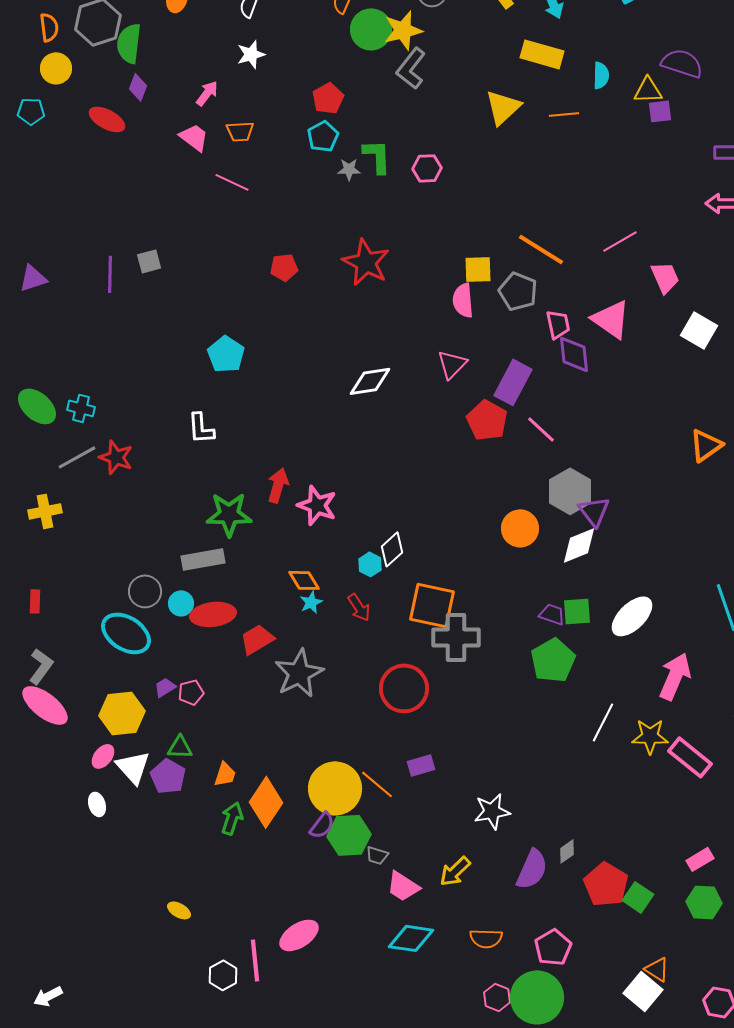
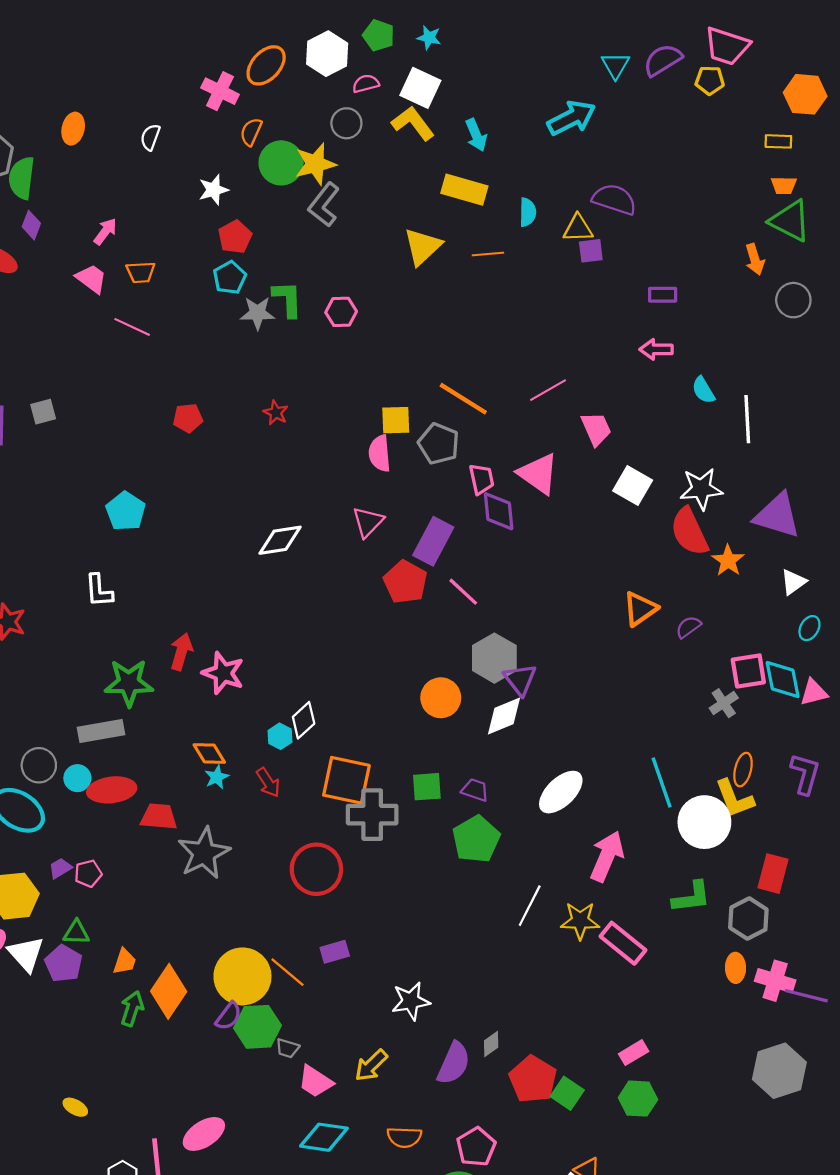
white star: (251, 54) -> (214, 190), moved
gray star: (349, 169) -> (257, 313), size x1.4
red star: (366, 262) -> (276, 413), size x0.5
green square: (577, 611) -> (427, 787), moved
red trapezoid: (257, 639) -> (159, 817), turned 36

